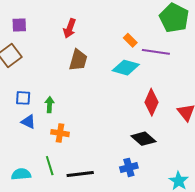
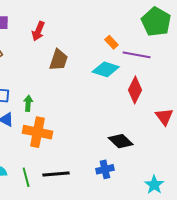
red arrow: (70, 28) -> (38, 31), moved
red diamond: (152, 102) -> (135, 90), moved
orange cross: (60, 133) -> (37, 132), size x1.6
green line: (50, 166) -> (26, 177), moved

